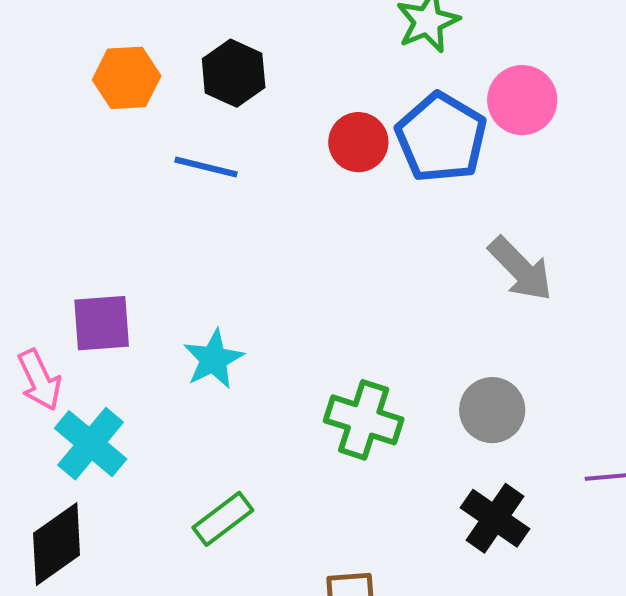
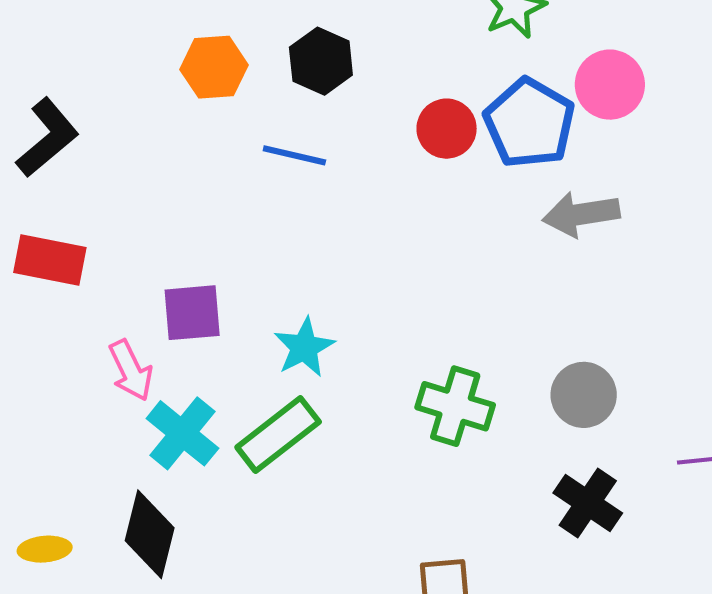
gray arrow: (521, 269) -> (581, 214), moved, turned 126
green rectangle: (223, 519) -> (278, 435), moved, size x1.4
black diamond: (57, 544) -> (150, 534), turned -40

